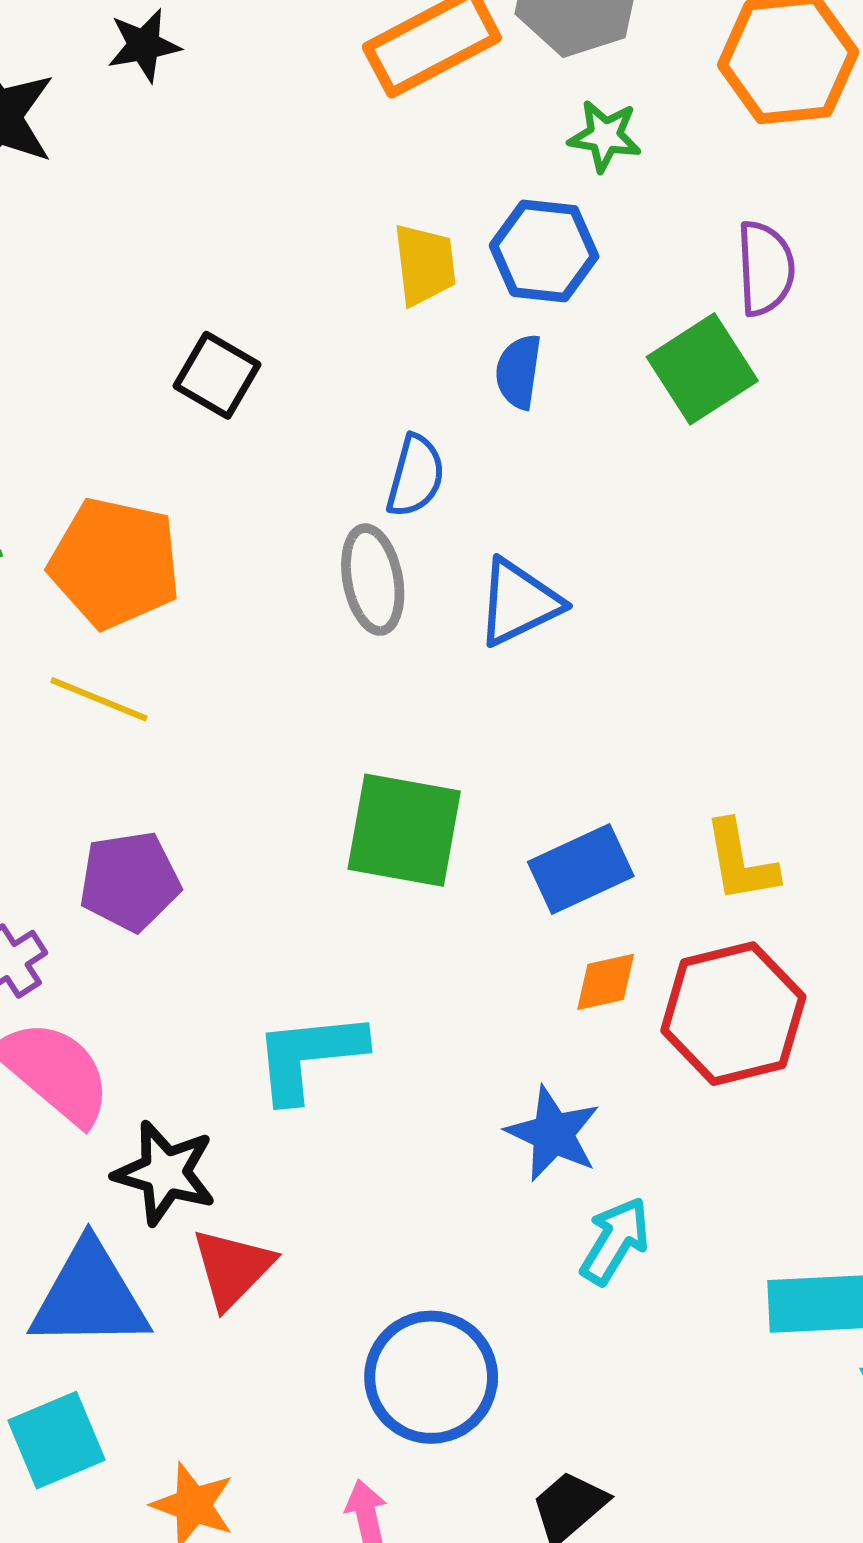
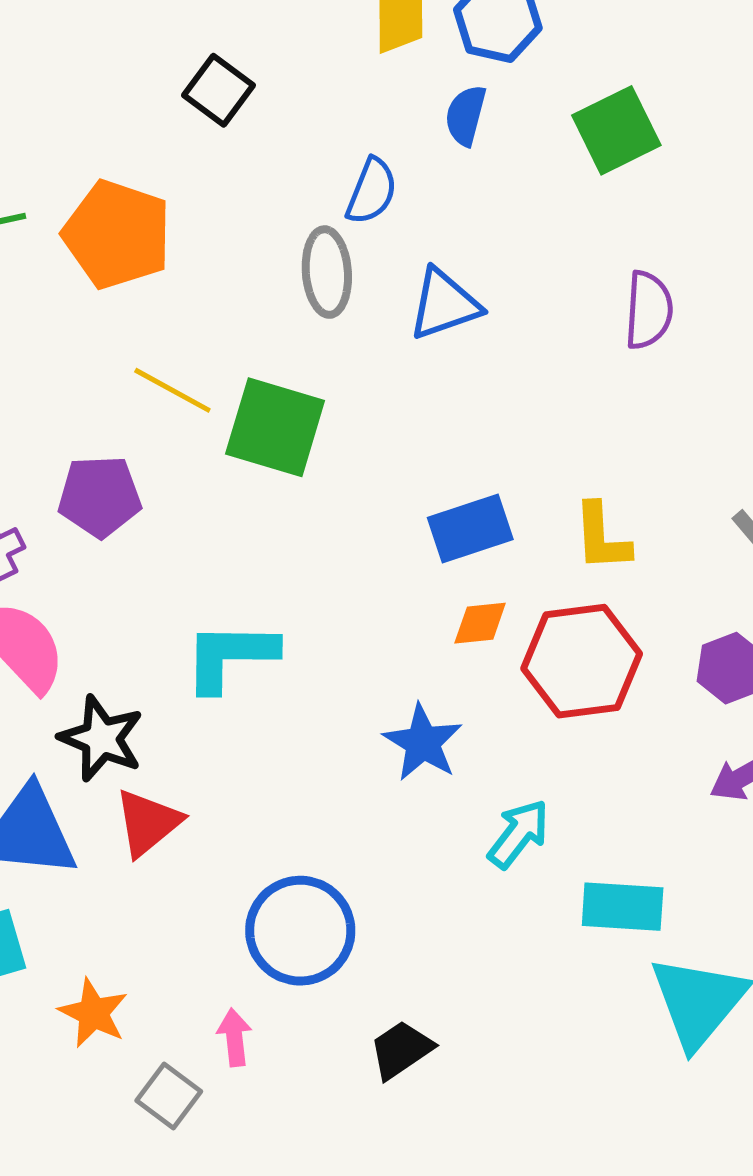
purple semicircle: (765, 268) -> (649, 310), moved
yellow line: (99, 699) -> (172, 390), moved
green square: (404, 830) -> (275, 427), moved
cyan arrow: (615, 1241) -> (519, 834), moved

